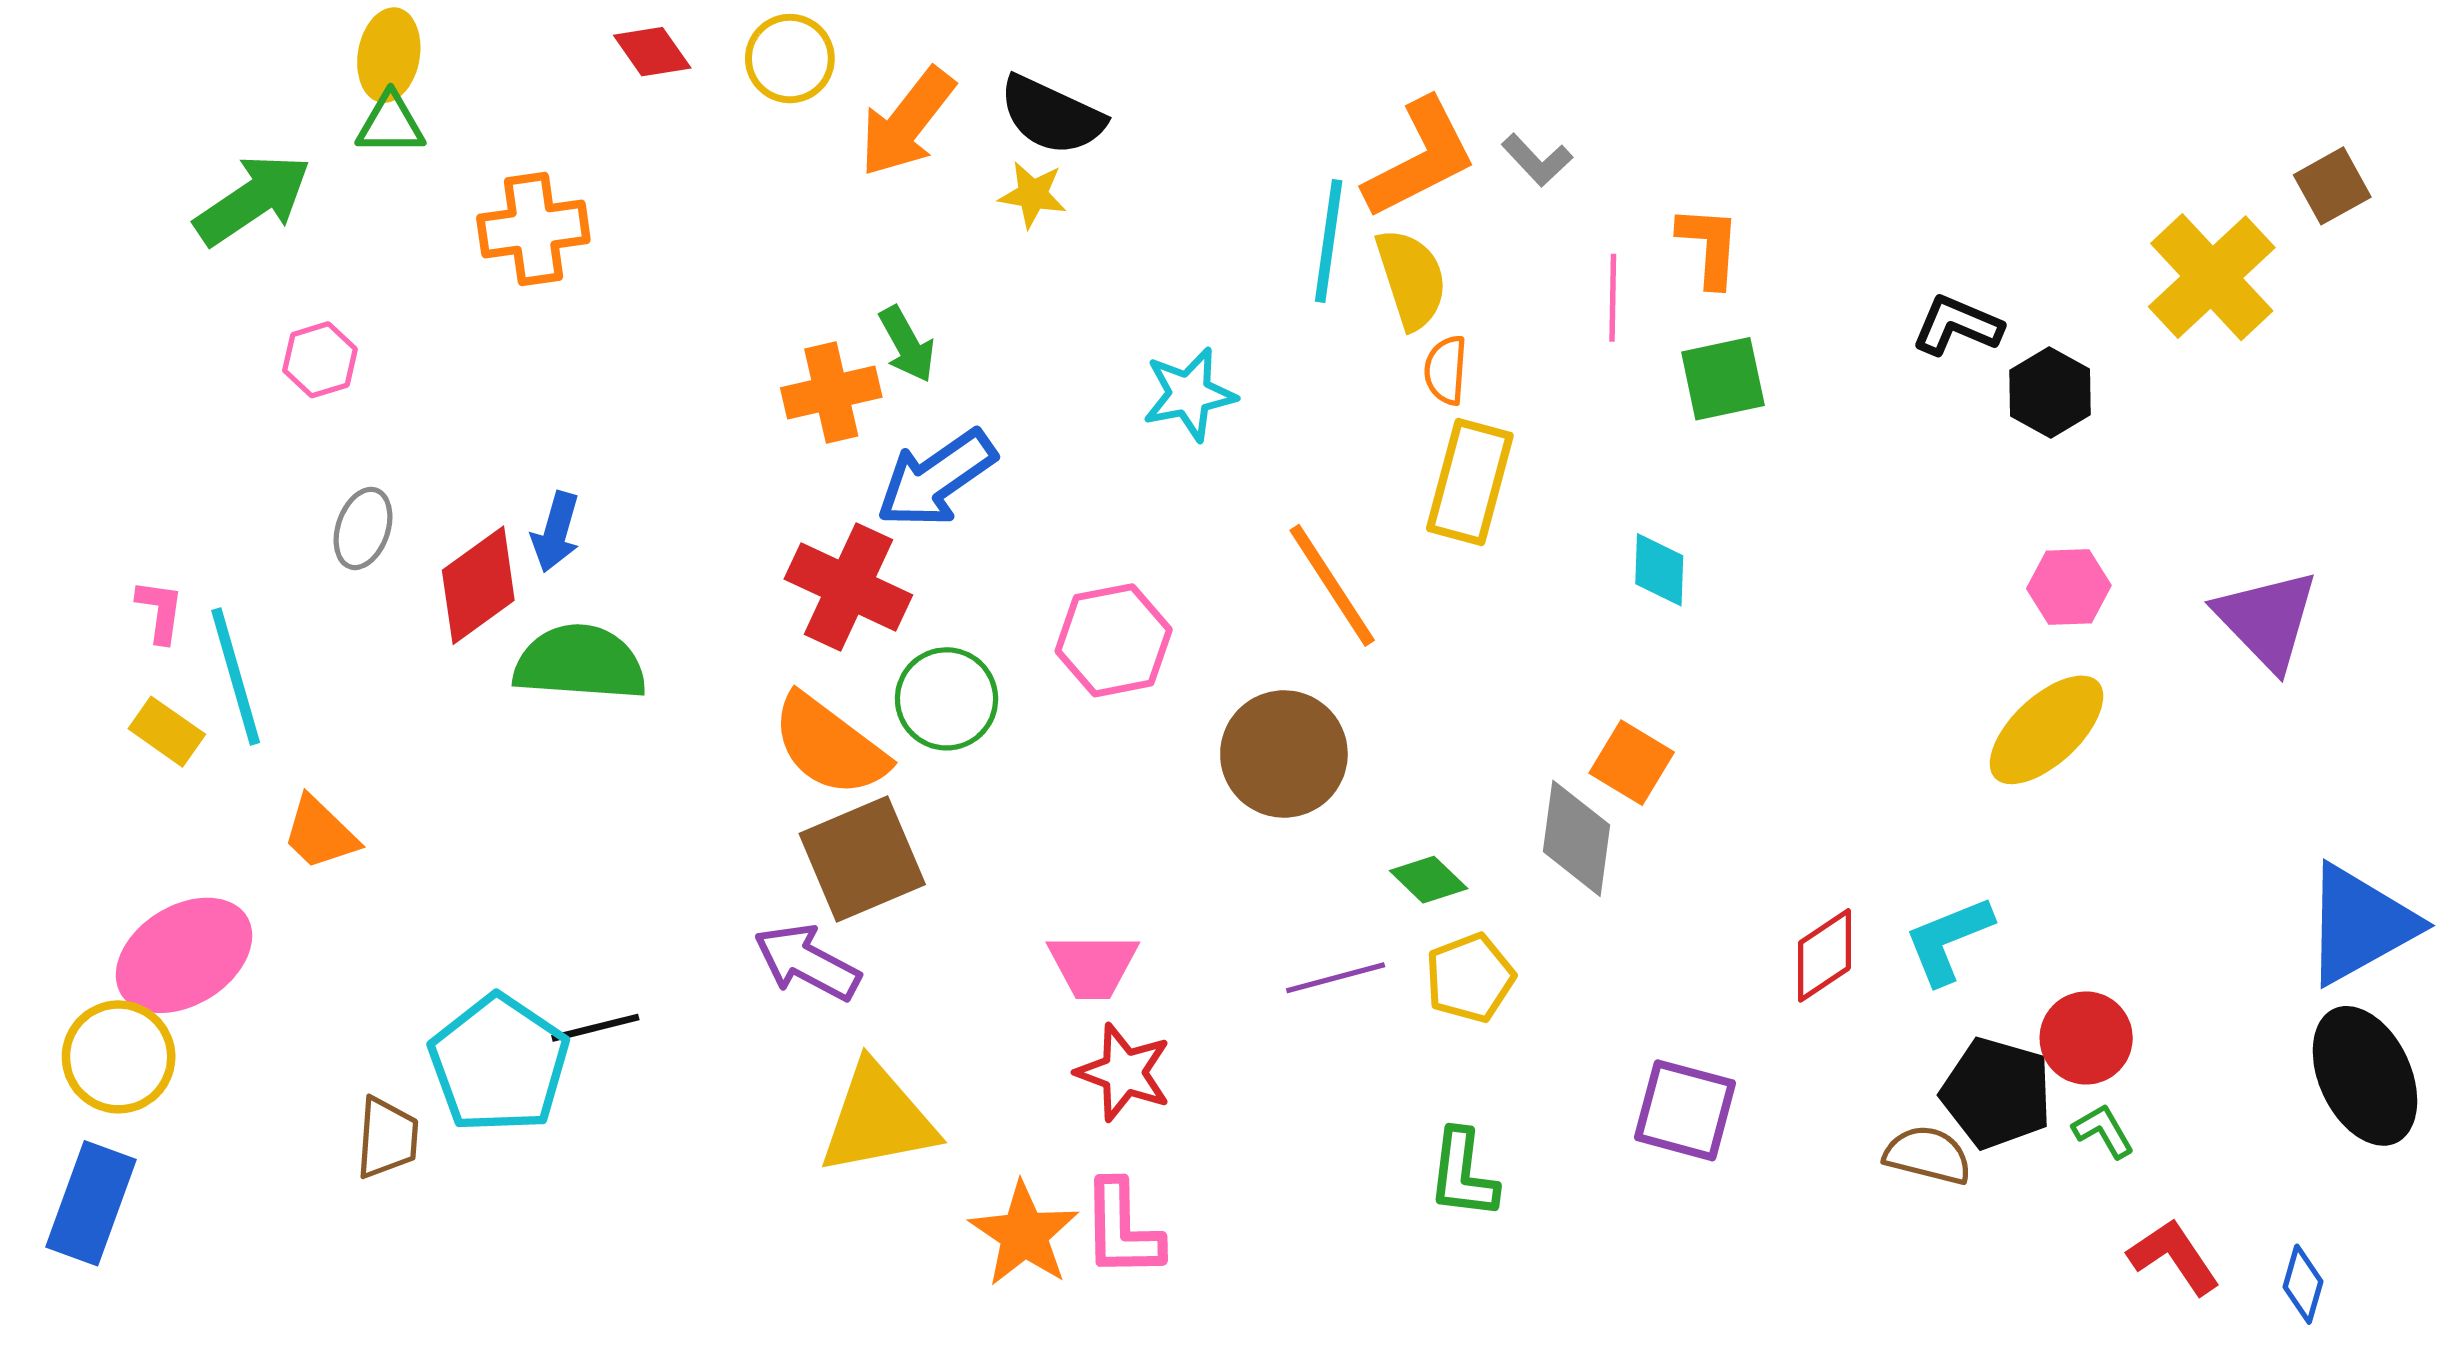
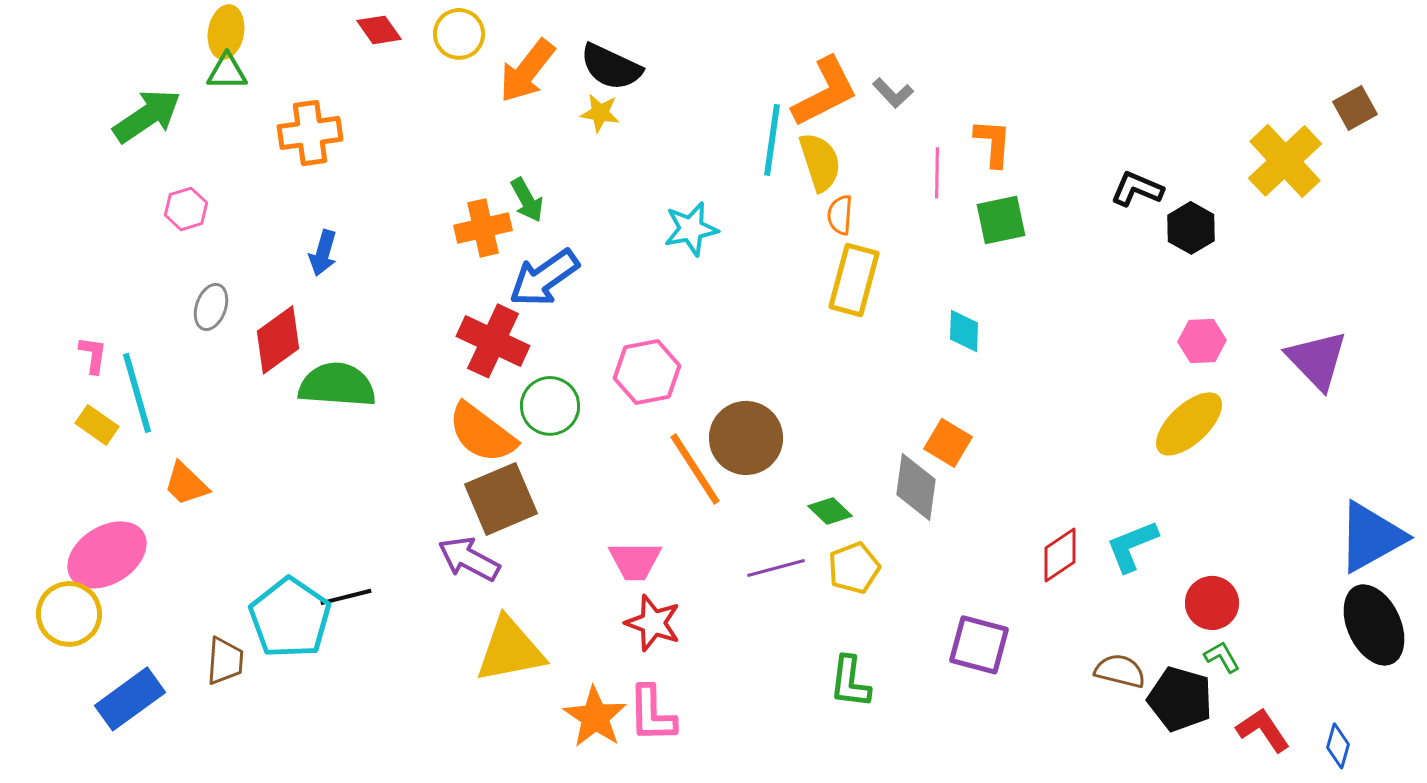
blue arrow: (556, 532) -> (323, 253), moved
orange line: (1332, 585) -> (695, 469), moved
black pentagon: (1997, 1093) -> (1180, 699), moved
blue rectangle: (91, 1203) -> (130, 699), moved, turned 34

